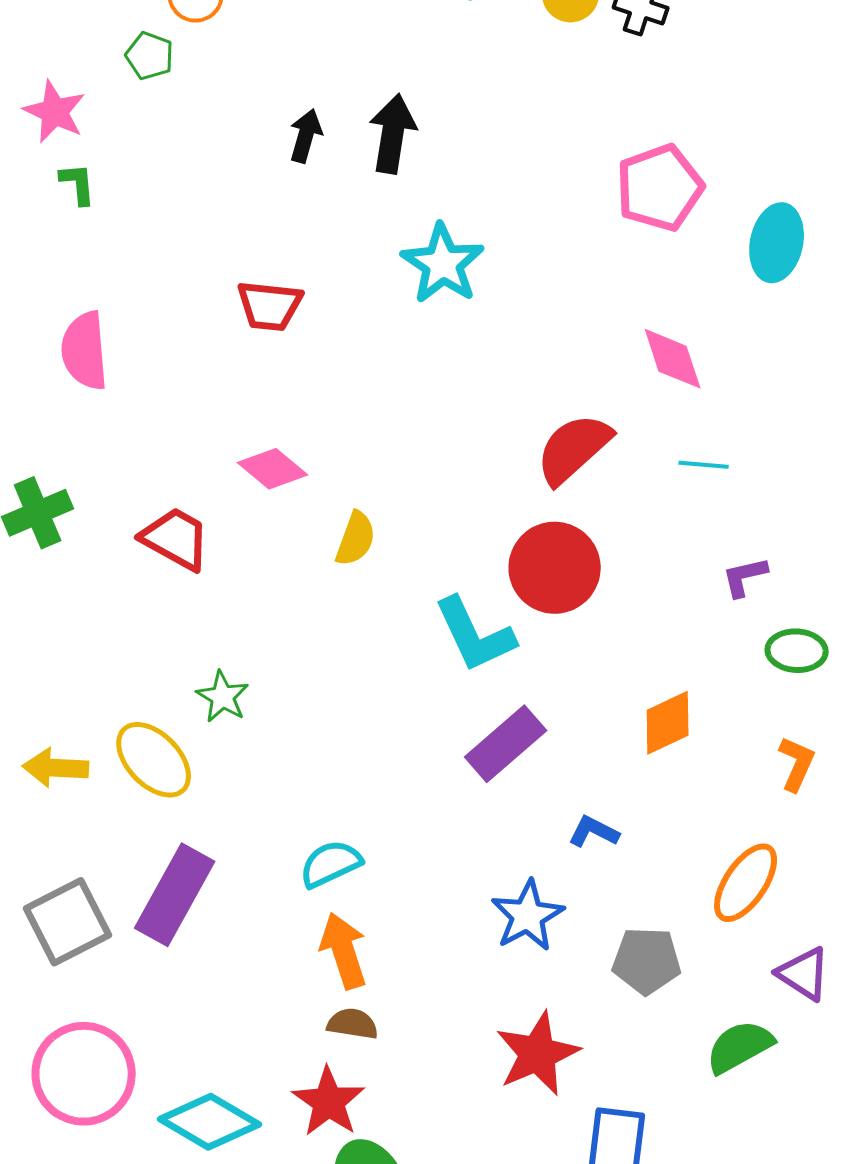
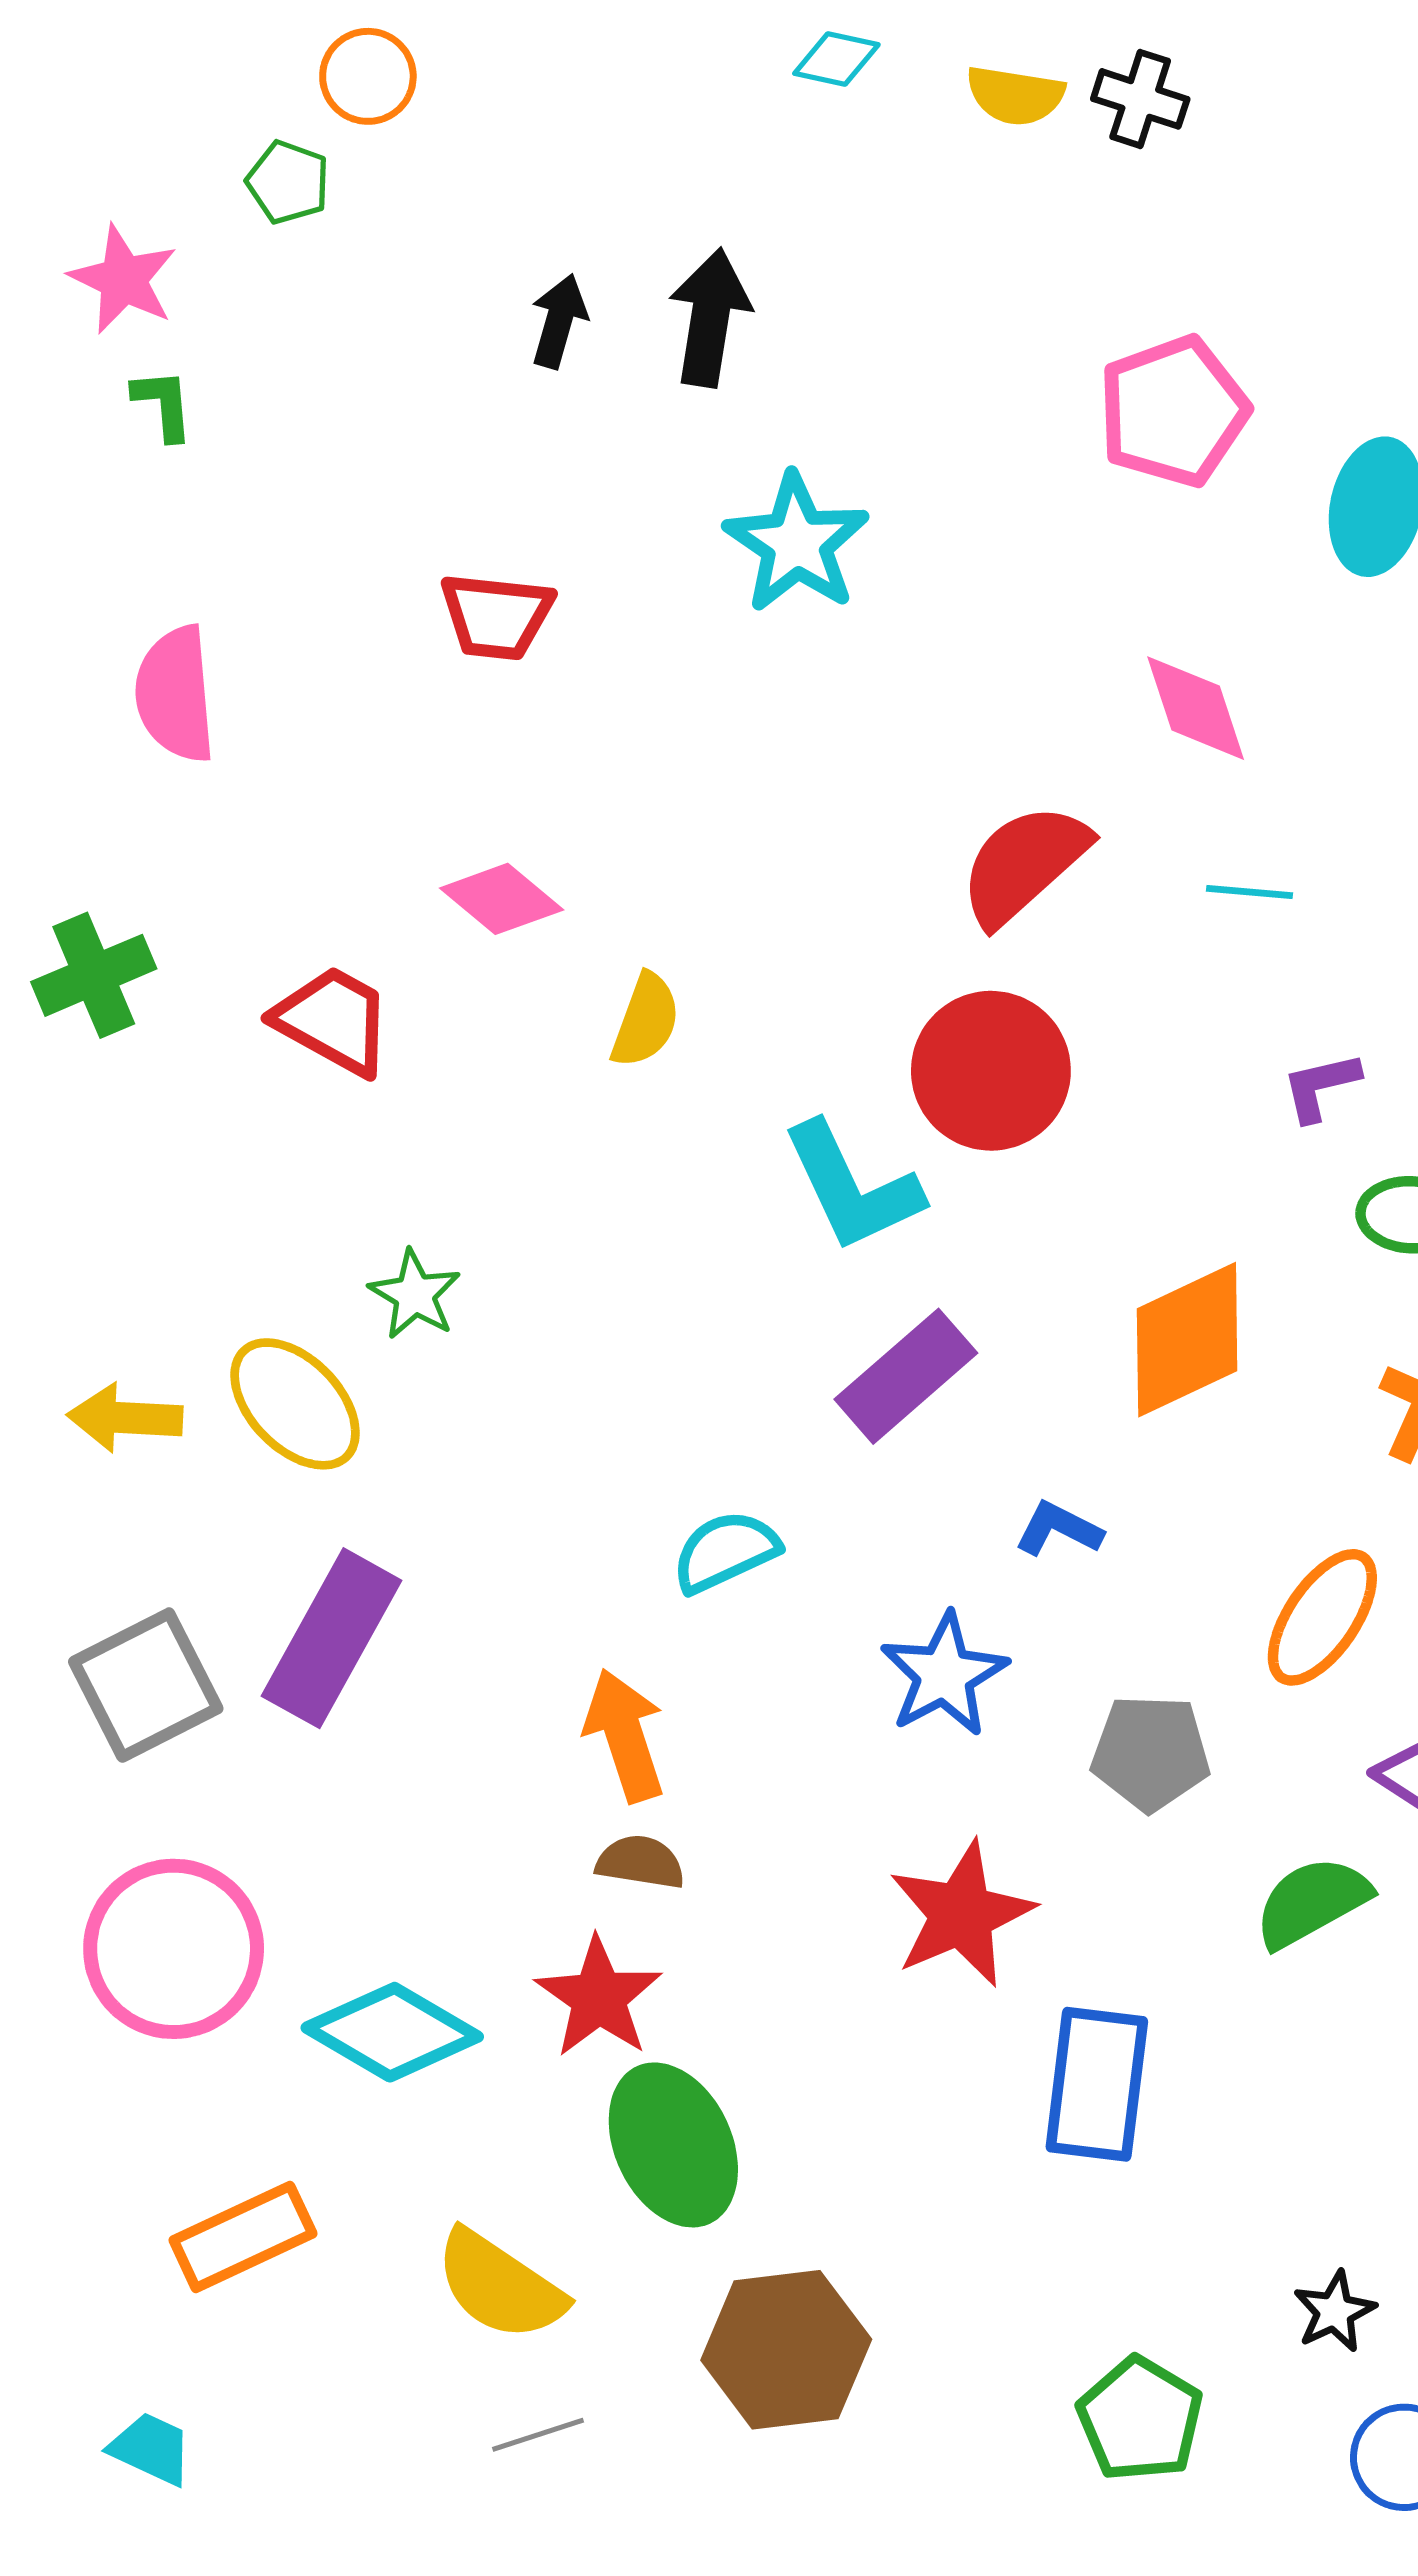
orange diamond: (668, 723) -> (1187, 1340), size x1.4
cyan semicircle: (331, 864) -> (725, 1551), moved

